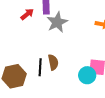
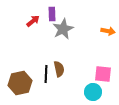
cyan circle: (87, 75) -> (93, 92), moved

